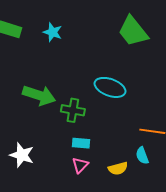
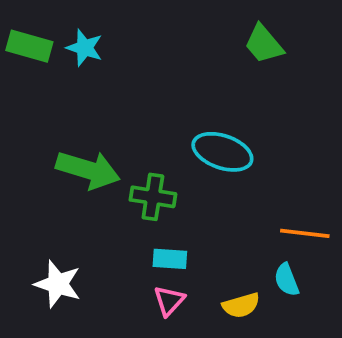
green trapezoid: (133, 31) -> (264, 44), size x0.7
cyan star: (53, 32) -> (85, 48), moved

